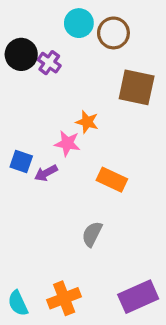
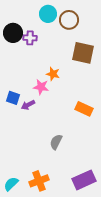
purple cross: (49, 63) -> (30, 38), turned -32
orange rectangle: (112, 180) -> (84, 109), moved
cyan semicircle: (18, 303) -> (11, 184), turned 70

